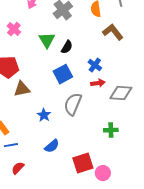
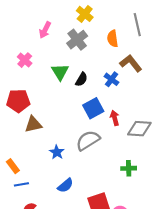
blue cross: (95, 65) -> (111, 79), moved
blue square: (63, 74) -> (93, 108), moved
red arrow: (98, 83) -> (115, 118), turned -96
gray semicircle: (73, 104) -> (88, 140), turned 35

